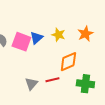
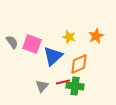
blue triangle: (36, 38) -> (53, 56), moved, size x1.5
green cross: (85, 84) -> (75, 86), moved

